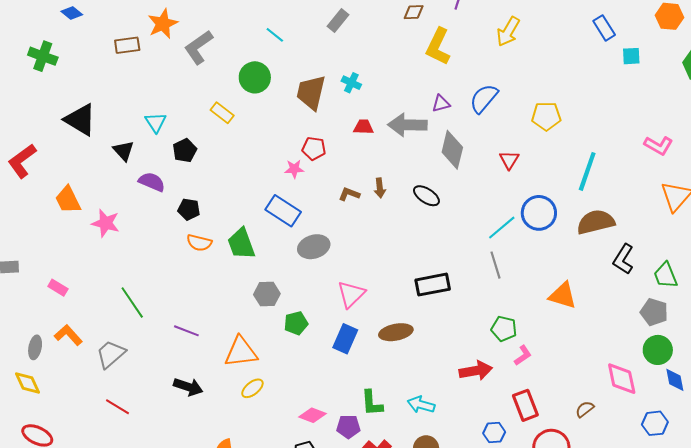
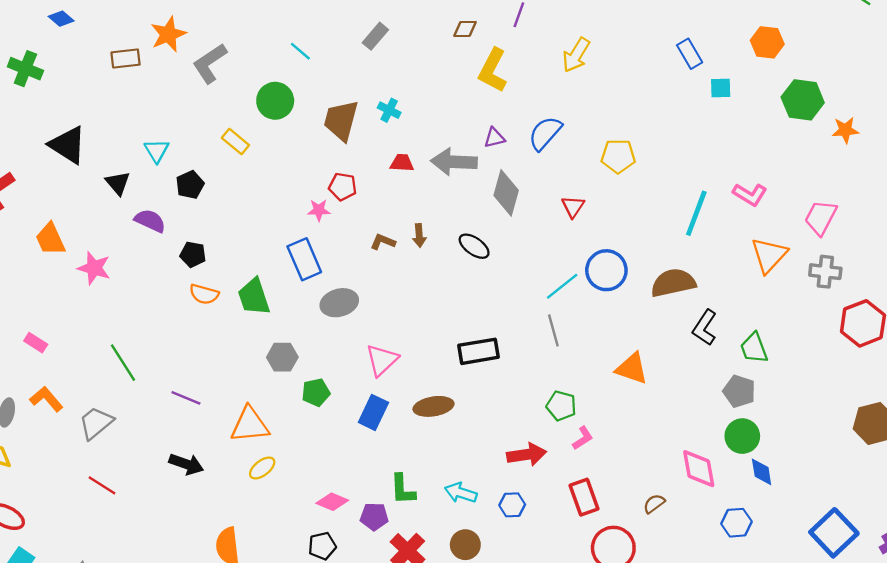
cyan line: (587, 171) -> (696, 213), moved
blue rectangle: (283, 211) -> (304, 259), turned 32
blue hexagon: (494, 433) -> (512, 505), moved

